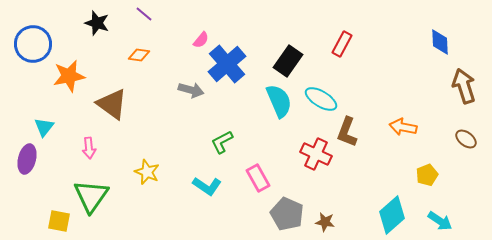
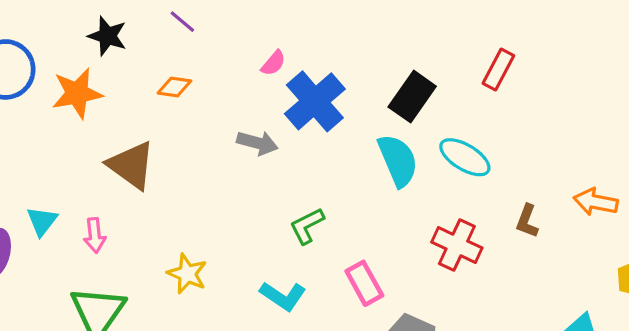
orange star: (69, 76) -> (77, 93), moved
cyan triangle: (44, 127) -> (42, 221), moved
brown L-shape: (347, 132) -> (527, 221), moved, size x0.7

